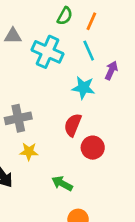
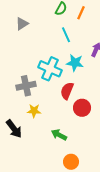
gray triangle: (13, 36) -> (22, 24), turned -32
cyan line: (89, 51) -> (66, 35), moved
cyan cross: (47, 52) -> (50, 69), moved

